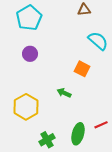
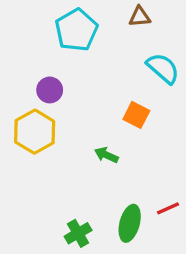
cyan pentagon: (29, 18) -> (76, 30), moved
yellow hexagon: (26, 107) -> (35, 132), moved

